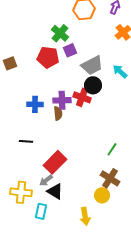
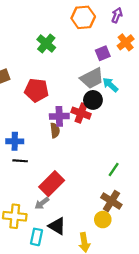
green cross: (60, 33) -> (46, 43), moved
purple square: (70, 50) -> (103, 53), moved
red pentagon: (48, 57) -> (36, 90), moved
cyan arrow: (120, 71) -> (110, 85), moved
blue cross: (35, 104) -> (15, 141), moved
black triangle: (55, 191) -> (57, 226), moved

